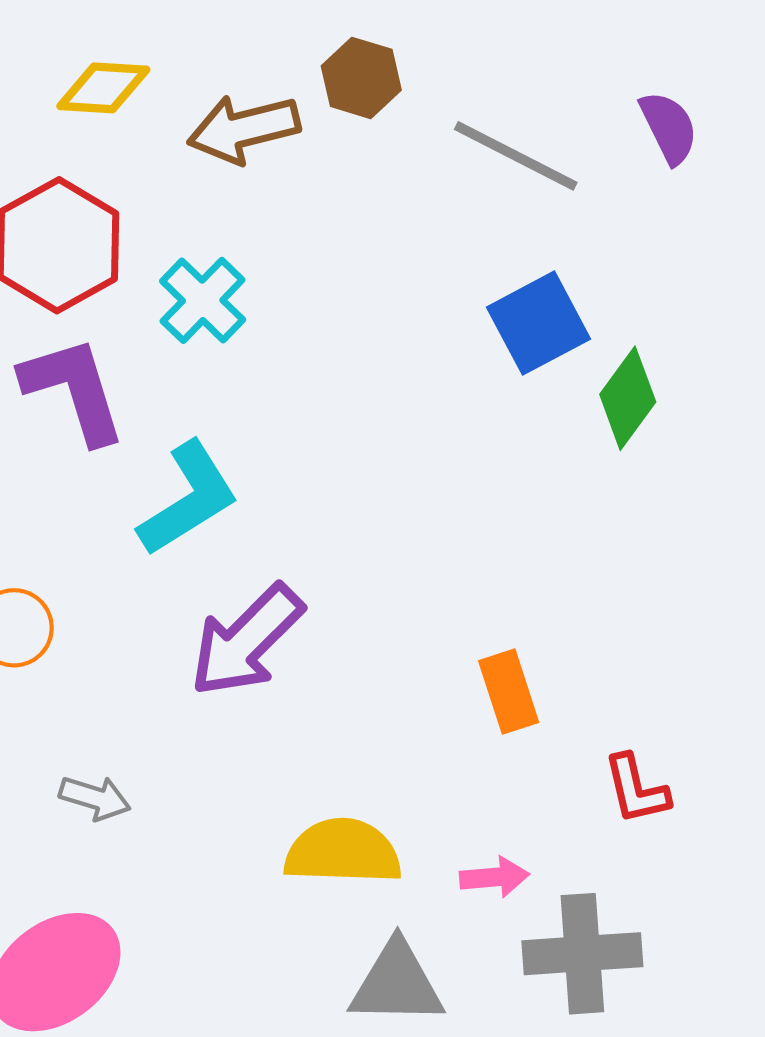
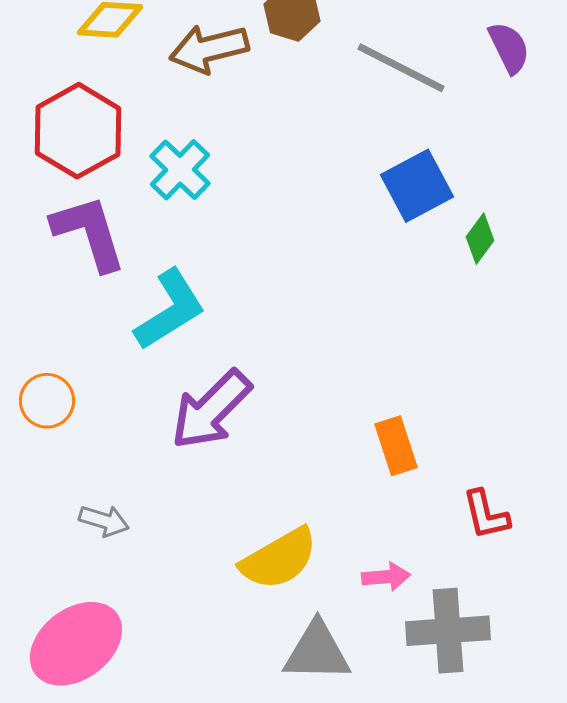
green diamond: (628, 398) -> (480, 239), size x0.7
yellow semicircle: (343, 852) -> (279, 559), turned 148

